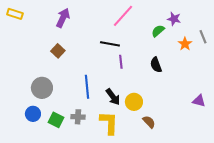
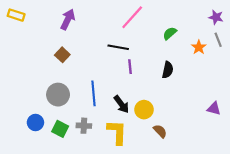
purple star: (174, 19) -> (216, 17), moved
black semicircle: (156, 65) -> (168, 70), turned -147
gray circle: (42, 88) -> (58, 95), moved

